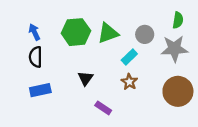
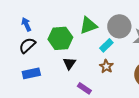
green hexagon: (76, 32) -> (60, 38), moved
gray circle: (145, 34) -> (119, 26), size x1.5
black semicircle: (36, 57) -> (27, 45), turned 48

